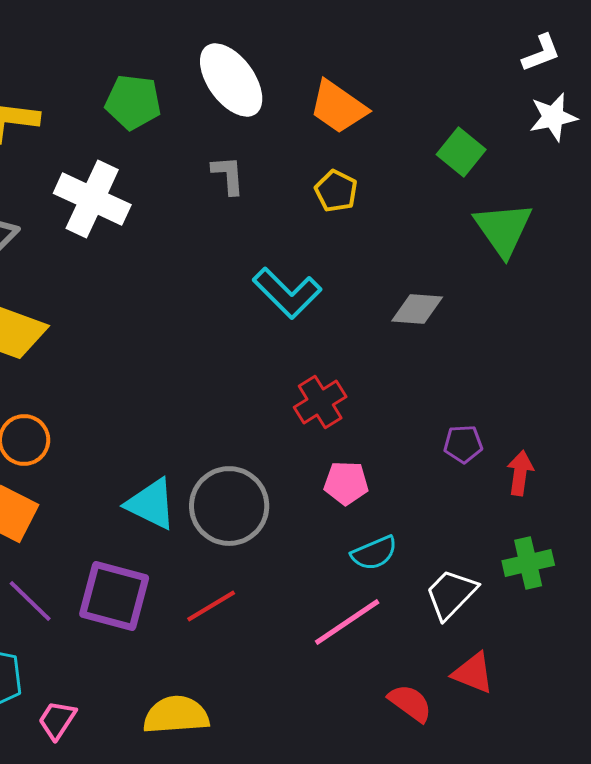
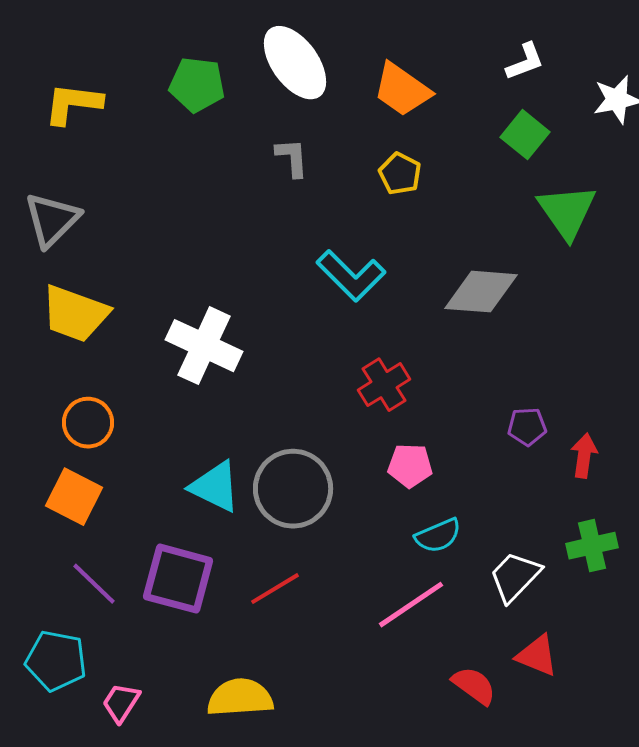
white L-shape: (541, 53) -> (525, 62), moved
white cross: (92, 199) -> (204, 346), moved
gray diamond: (417, 309) -> (481, 292), size x1.4

